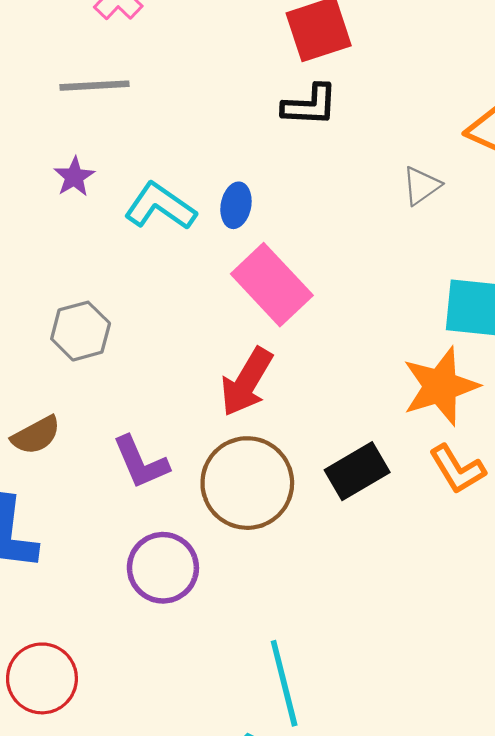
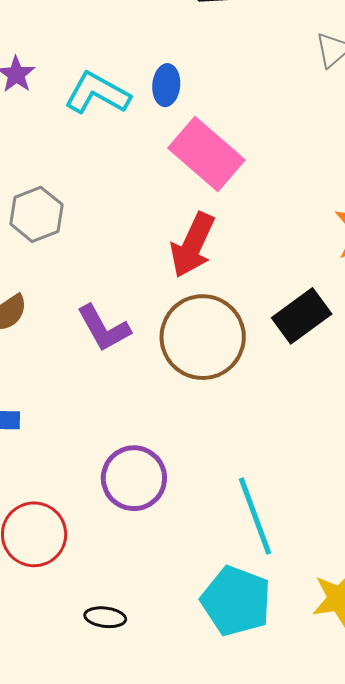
purple circle: (163, 568) -> (134, 478), moved

